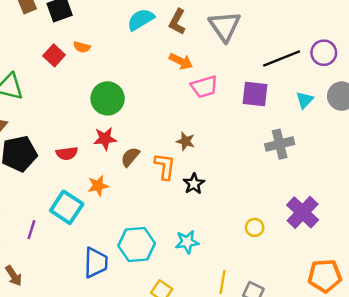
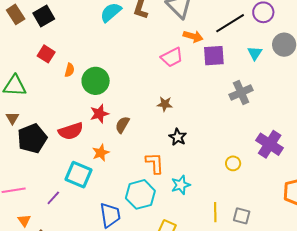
orange semicircle: (82, 47) -> (70, 70), moved, turned -80
orange arrow: (181, 61) -> (193, 36), moved
red semicircle: (67, 153) -> (71, 131), size x1.4
orange L-shape: (165, 166) -> (155, 163), moved
purple line: (31, 230) -> (53, 198), turned 35

